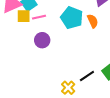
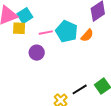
pink line: (39, 17) -> (46, 33), moved
orange semicircle: (93, 21) -> (87, 35), turned 64

